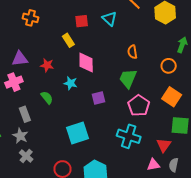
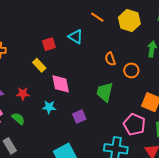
orange semicircle: (132, 52) -> (110, 59), moved
orange circle: (169, 66) -> (131, 70), moved
green semicircle: (47, 98) -> (18, 119), moved
pink pentagon: (139, 106) -> (134, 124), moved

